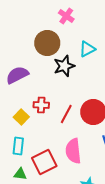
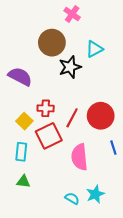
purple semicircle: (17, 75) -> (20, 77), turned 55
red square: (44, 162) -> (49, 136), moved

